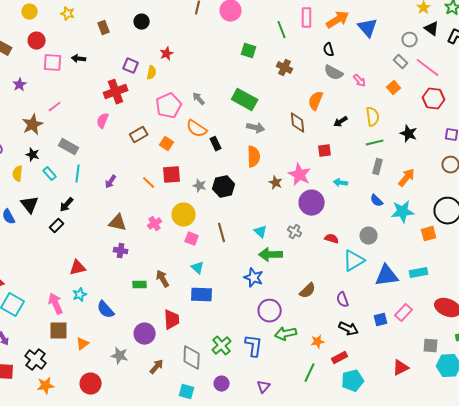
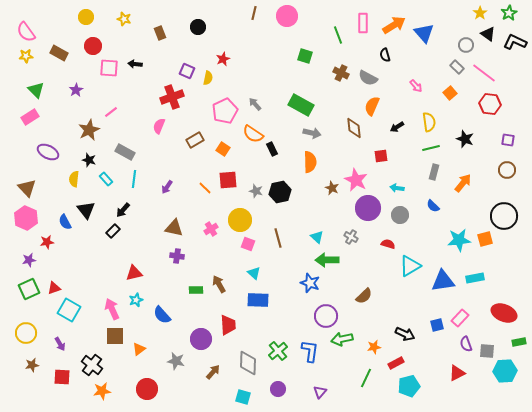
gray semicircle: (334, 73) -> (368, 78), moved
cyan star: (403, 212) -> (459, 240), moved
gray circle: (369, 236) -> (400, 215), moved
purple semicircle: (343, 300) -> (466, 344), moved

